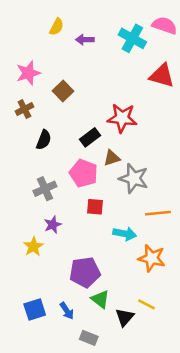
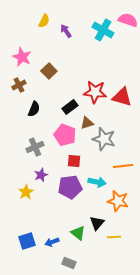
purple arrow: (85, 40) -> (66, 31), turned 56
pink star: (28, 73) -> (22, 57), turned -30
red triangle: (162, 76) -> (122, 97), moved
purple pentagon: (85, 272) -> (70, 187), moved
yellow line: (147, 304) -> (114, 237), turned -32
blue arrow: (67, 311) -> (52, 242), turned 104
black triangle: (125, 317) -> (97, 223), moved

